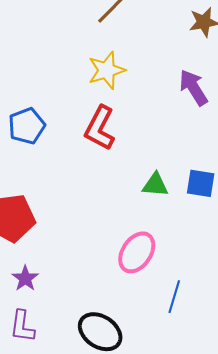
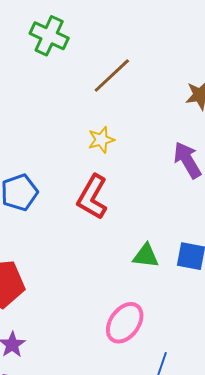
yellow star: (107, 70) -> (101, 140), size x0.7

